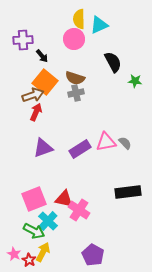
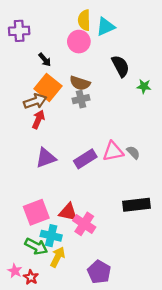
purple cross: (23, 40) -> (19, 31), moved
cyan cross: (48, 221) -> (51, 236), turned -30
yellow arrow: (43, 252) -> (58, 257), moved

